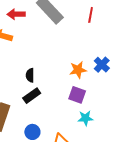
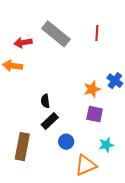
cyan star: (85, 118) -> (106, 145), moved
blue circle: (32, 132) -> (66, 142), moved

